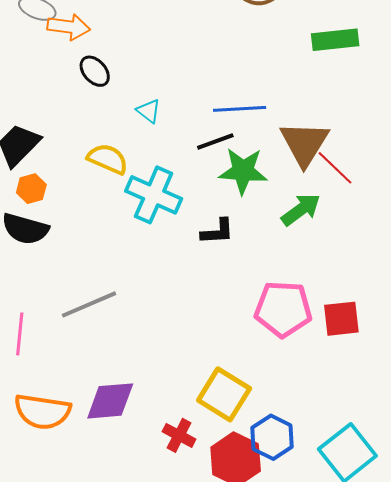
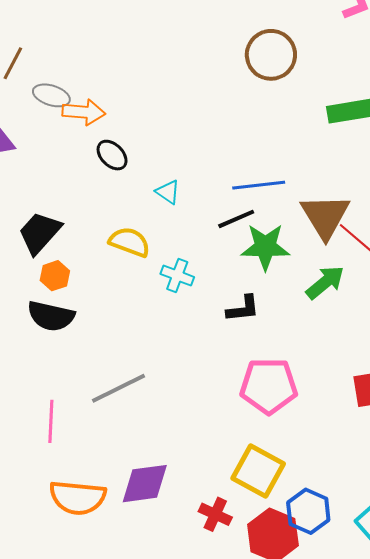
cyan cross: (154, 195) -> (177, 275), size x0.6
pink pentagon: (283, 309) -> (269, 386), moved

